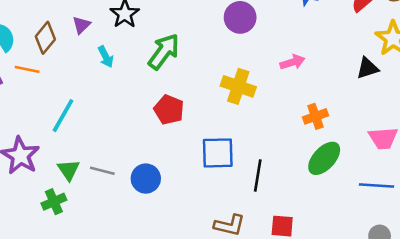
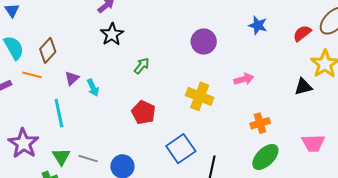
purple triangle: (81, 25) -> (72, 78), moved
green arrow: (164, 52) -> (142, 66), size x0.6
cyan arrow: (106, 57) -> (93, 88), moved
cyan line: (63, 116) -> (59, 113), turned -44
blue square: (218, 153) -> (181, 149), turned -36

